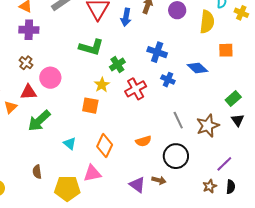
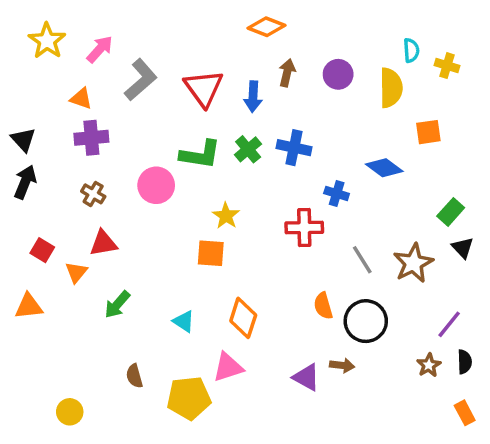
blue cross: (157, 52) -> (294, 148), moved
green cross: (117, 64) -> (248, 149), moved
pink circle: (50, 78) -> (156, 185), moved
red cross: (136, 89) -> (304, 228), moved, turned 35
green arrow: (39, 121) -> (117, 304), moved, size x0.7
orange semicircle: (143, 141) -> (323, 306), moved, turned 98

